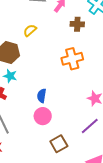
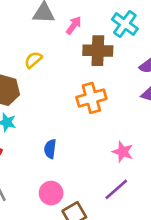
brown cross: (77, 24) -> (98, 51), size x1.5
pink circle: (43, 116) -> (51, 193), moved

